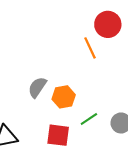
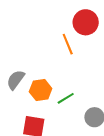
green line: (89, 119) -> (66, 98), moved

